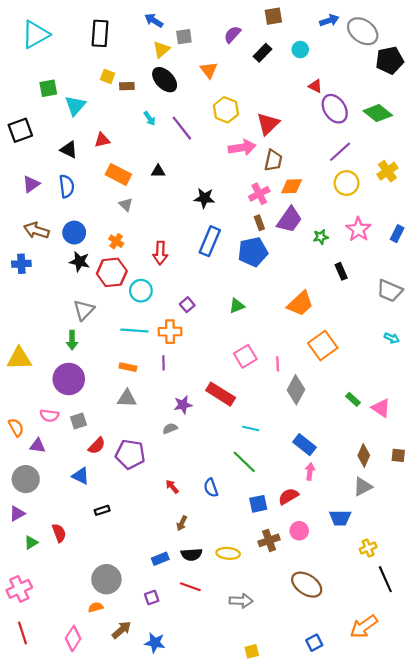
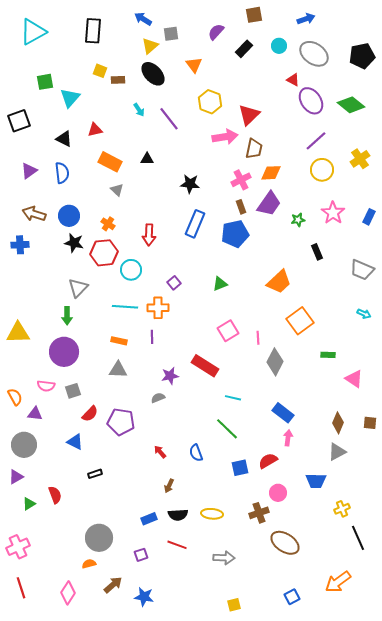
gray ellipse: (363, 31) -> (314, 54), moved
green rectangle: (353, 399) -> (328, 355), moved, turned -40
brown cross: (269, 540) -> (259, 513), moved

